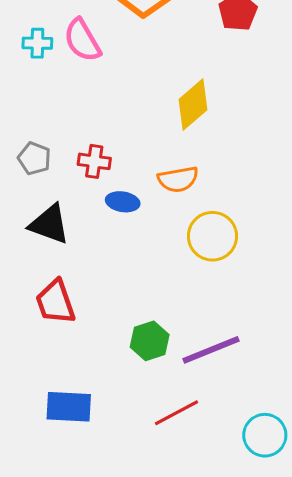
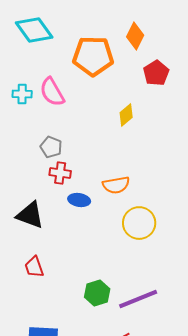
yellow diamond: (193, 105) -> (126, 115), moved, size x0.7
gray pentagon: (34, 158) -> (51, 147), moved
red trapezoid: (55, 302) -> (34, 267), size x0.7

